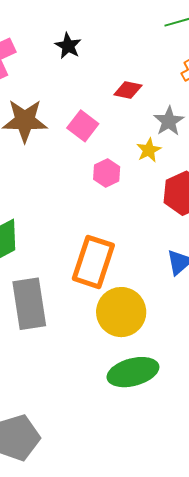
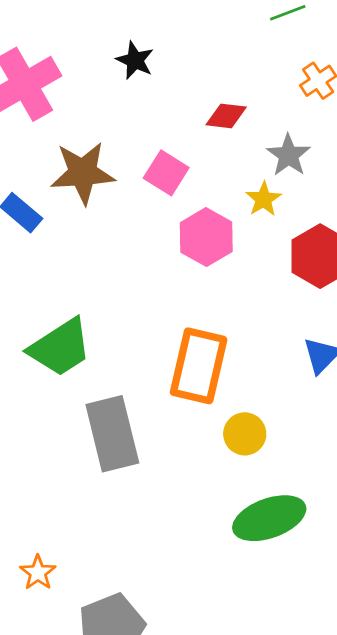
pink hexagon: (107, 173) -> (206, 237), size x1.4
yellow circle: (121, 312) -> (245, 434), size x0.6

